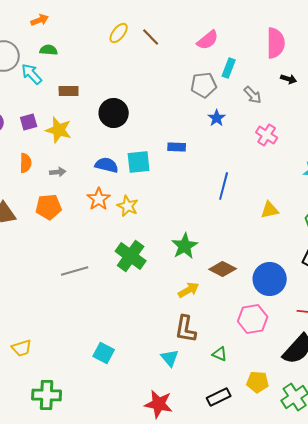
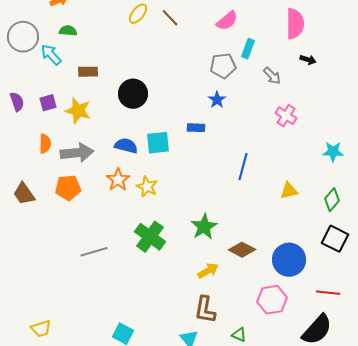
blue star: (217, 118) -> (217, 100), moved
gray arrow: (58, 172) -> (77, 153), size x2.0

